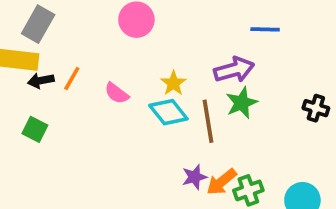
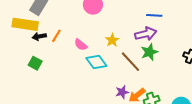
blue line: (265, 29) -> (154, 15), moved
cyan diamond: (168, 112) -> (96, 62), moved
brown line: (208, 121) -> (131, 62), turned -35

